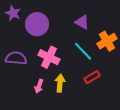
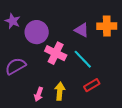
orange cross: (107, 41) -> (107, 26), moved, turned 30
pink cross: (49, 57) -> (56, 53), moved
purple semicircle: (16, 58) -> (16, 66), turned -35

